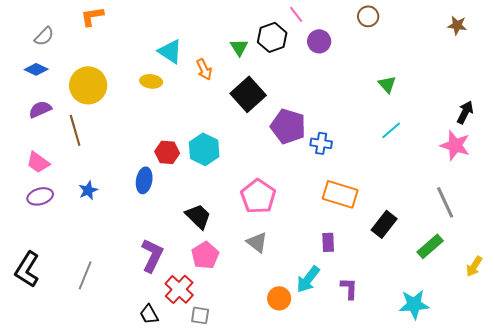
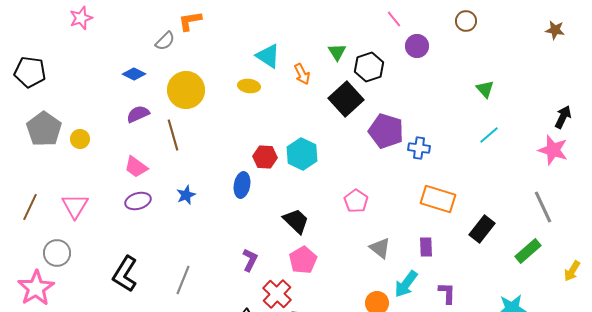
gray semicircle: (44, 36) -> (165, 41), moved
black hexagon: (272, 37) -> (369, 67), moved
pink pentagon: (258, 196) -> (356, 201), size x0.7
gray triangle: (257, 242) -> (380, 248), moved
purple L-shape: (152, 255) -> (250, 260), size x0.7

